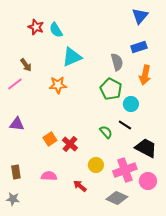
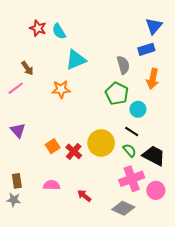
blue triangle: (140, 16) -> (154, 26), moved
purple triangle: (17, 124) -> (18, 130), turned 42
green semicircle: (106, 132) -> (130, 150), moved
yellow circle: (96, 165) -> (101, 143), moved, size x1.6
gray star: (13, 199) -> (14, 200), moved

